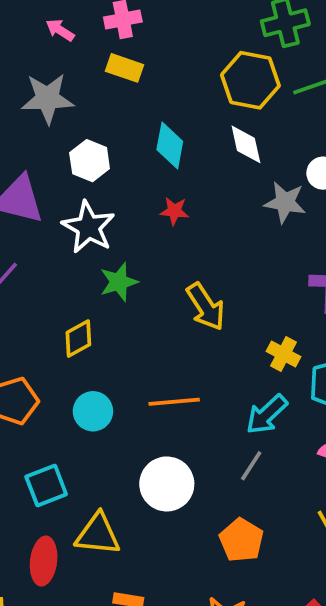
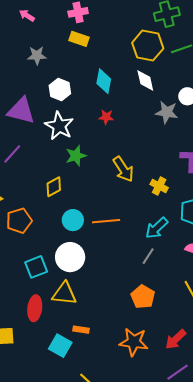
pink arrow: (60, 30) -> (27, 15), moved
gray star: (47, 98) -> (37, 56), size x0.7
yellow cross: (283, 354) -> (159, 186), moved
cyan circle: (93, 411) -> (73, 220), moved
white circle: (167, 484) -> (70, 257), moved

